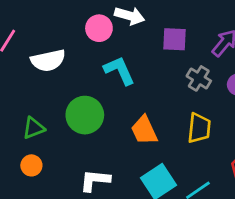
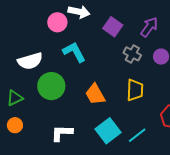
purple square: (174, 39) -> (113, 27), turned 36
white semicircle: (48, 60) -> (30, 61), moved

